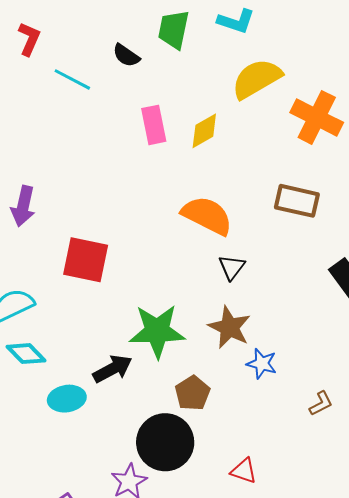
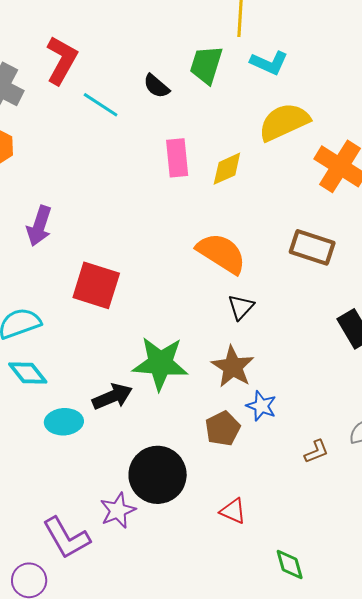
red L-shape: (29, 39) -> (62, 60), size x1.4
brown pentagon: (193, 393) -> (223, 429), moved

